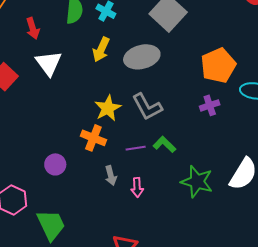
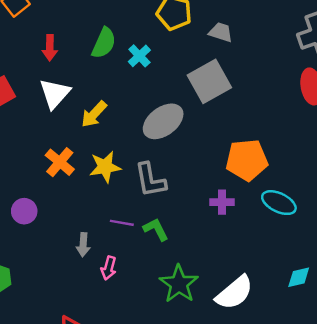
yellow arrow: (101, 49) -> (94, 114), moved
gray ellipse: (142, 57) -> (163, 121), turned -40
orange cross: (93, 138) -> (60, 162), moved

